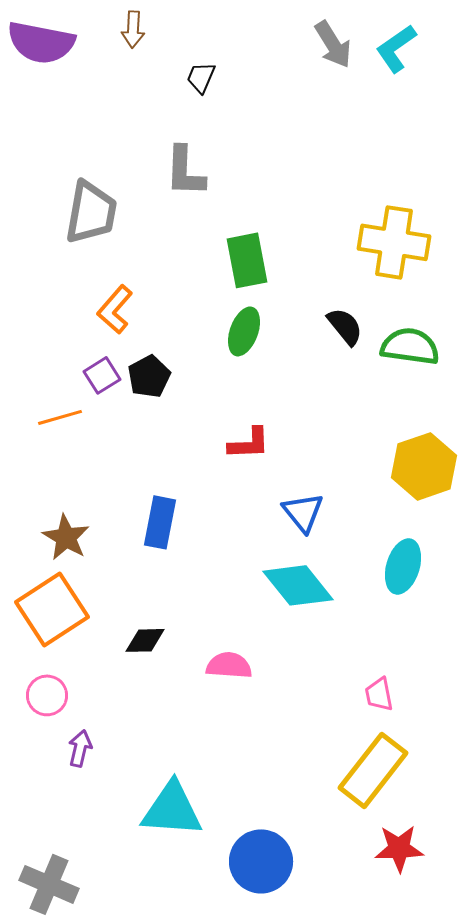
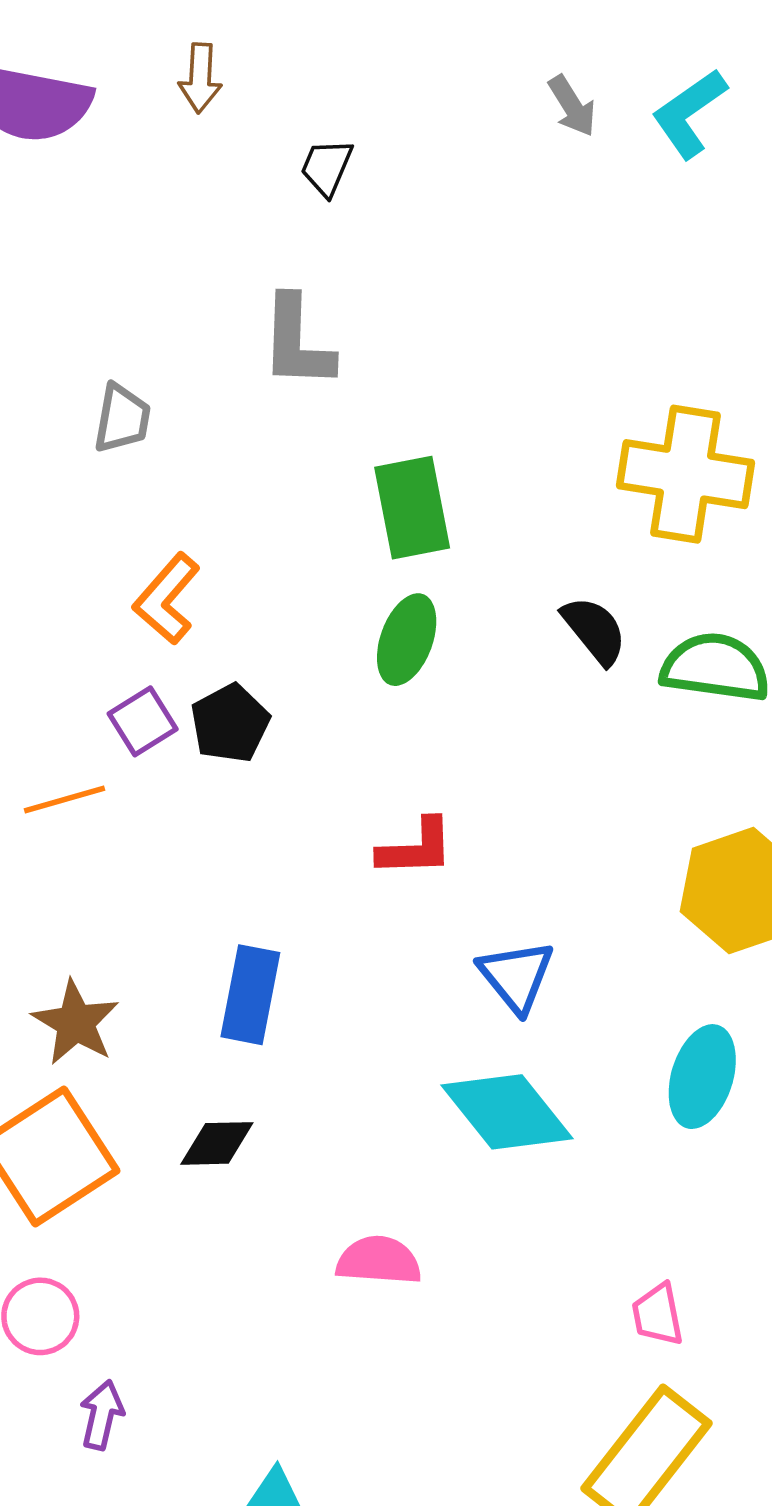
gray arrow: (333, 44) -> (572, 106), size x0.7
gray trapezoid: (91, 212) -> (122, 418), size x0.6
black diamond: (145, 640) -> (217, 1143), moved

